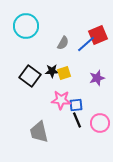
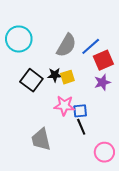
cyan circle: (26, 26) -> (19, 39), moved
red square: (98, 35) -> (103, 60), moved
gray semicircle: (63, 43) -> (66, 45), size x1.6
pink circle: (100, 123) -> (104, 152), moved

